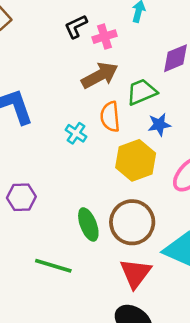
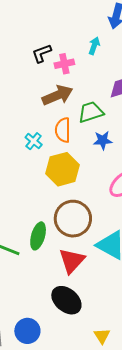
yellow hexagon: (136, 160) -> (63, 169), moved
green ellipse: (88, 224) -> (38, 236), moved, turned 32

